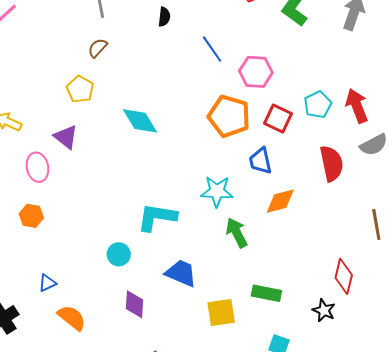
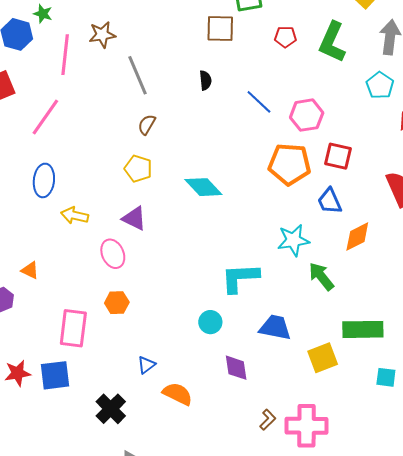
cyan pentagon: (318, 105) -> (380, 85), moved
green rectangle: (266, 293) -> (363, 329), size x1.4

